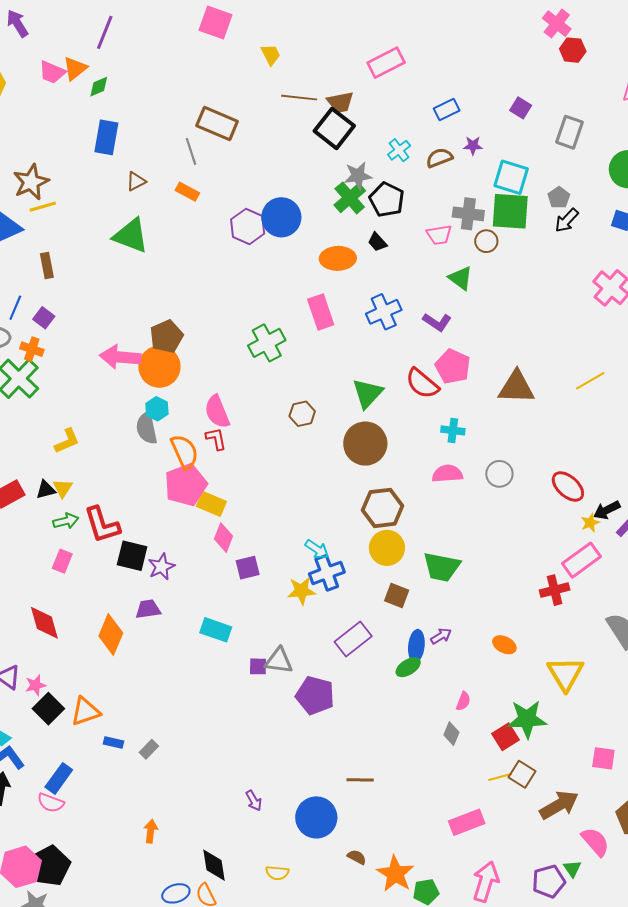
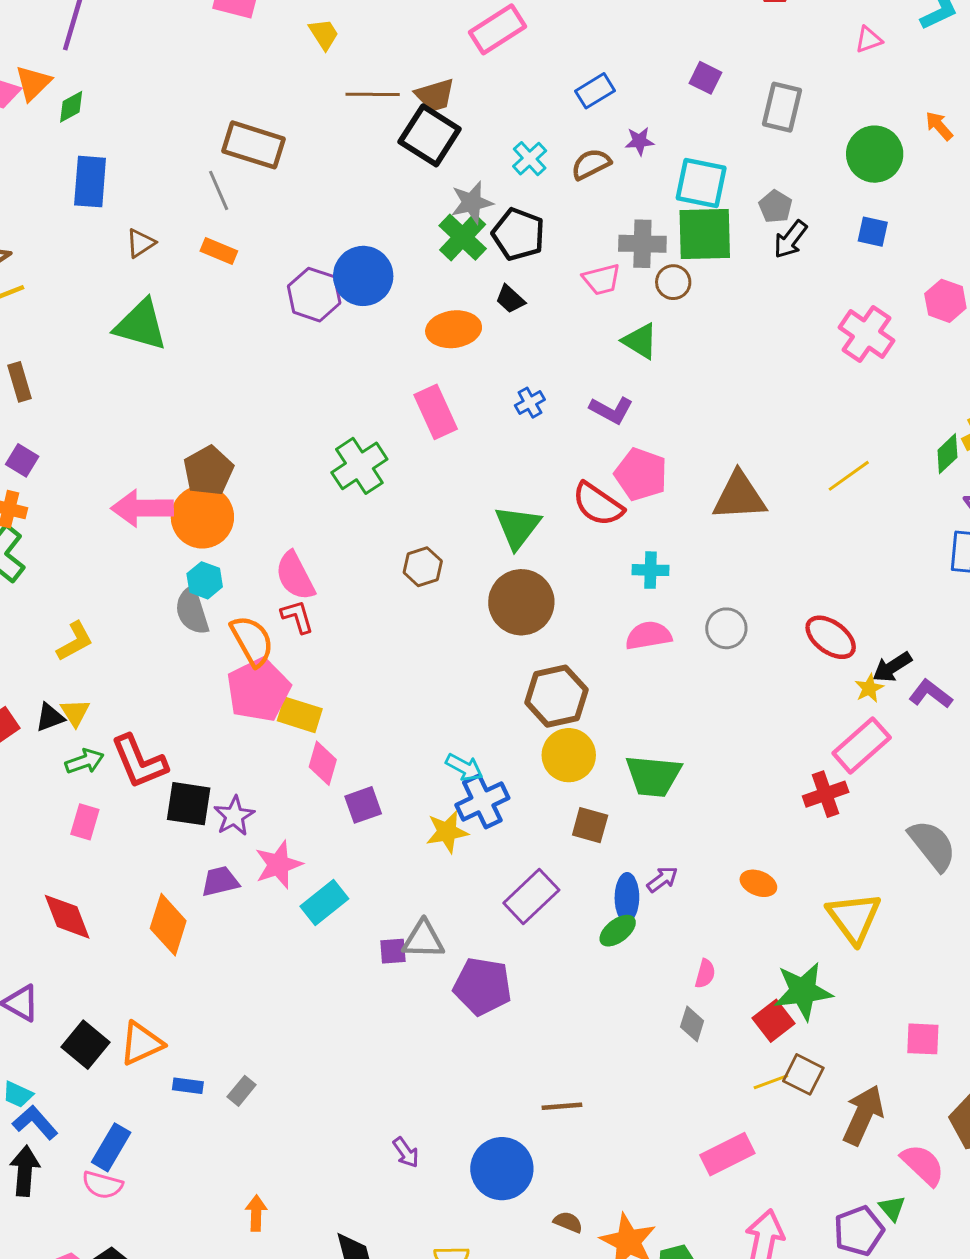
blue cross: (384, 312) -> (530, 403), size x0.6
cyan rectangle: (216, 630) -> (324, 903), turned -52
pink star: (36, 685) -> (279, 865), moved, size x1.5
brown arrow: (559, 805) -> (863, 1115), turned -30

